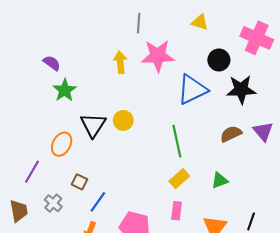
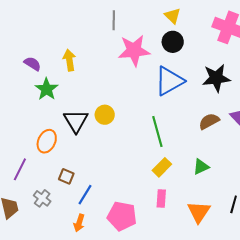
yellow triangle: (200, 22) -> (173, 16), turned 30
black circle: (219, 60) -> (173, 42), moved
yellow arrow: (120, 62) -> (69, 60), moved

